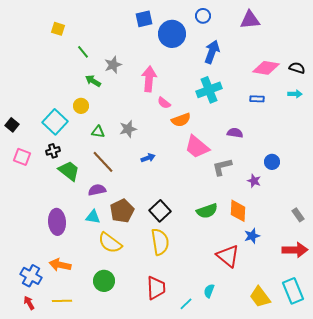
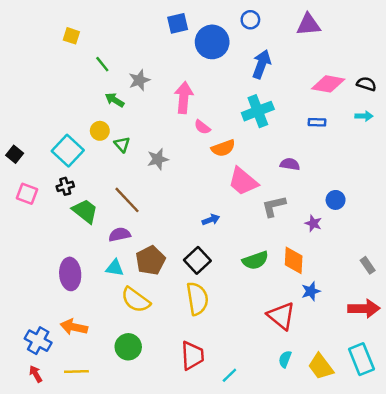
green triangle: (98, 132) -> (122, 144), moved, turned 40
blue arrow: (148, 158) -> (211, 220), moved
cyan semicircle: (209, 291) -> (285, 359), moved

